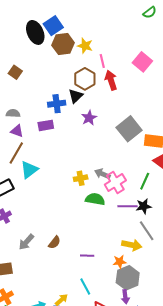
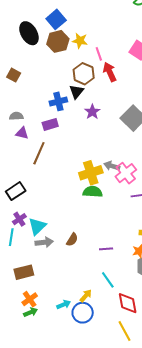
blue square: (53, 26) -> (56, 19), moved
brown line: (16, 153) -> (39, 153), moved
cyan triangle: (29, 170) -> (37, 226), moved
yellow cross: (81, 178) -> (91, 173), size x1.6
green semicircle: (95, 199) -> (93, 192), moved
gray arrow: (26, 242) -> (44, 242), turned -132

